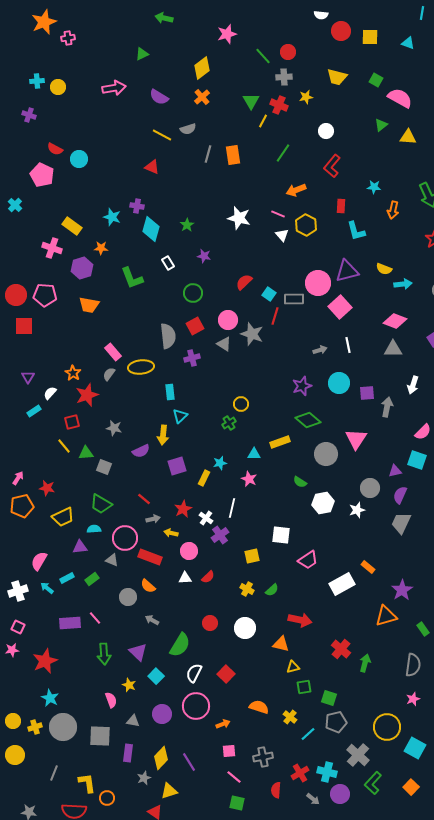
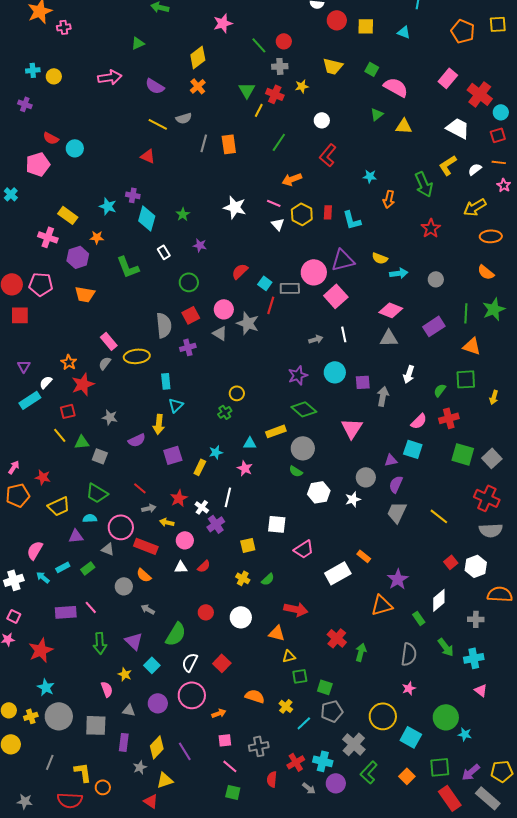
pink pentagon: (42, 175) -> (38, 164), turned 30
red rectangle: (341, 206) -> (328, 212), moved
cyan rectangle: (34, 411) -> (30, 400), size x1.5
gray circle: (326, 454) -> (303, 448), moved

